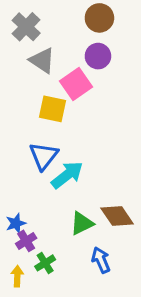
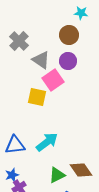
gray triangle: (42, 60) -> (41, 60), moved
blue triangle: (44, 156) -> (15, 145), moved, turned 45

